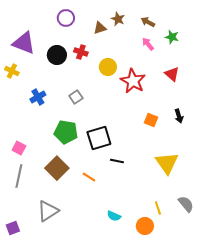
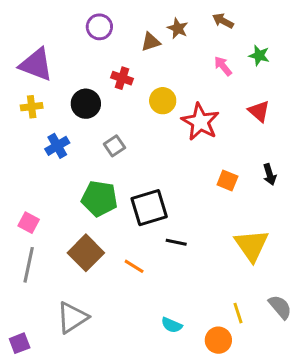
brown arrow: (148, 22) -> (223, 21), moved
black circle: (57, 55) -> (86, 104), moved
yellow cross: (12, 71) -> (32, 107), moved, turned -32

